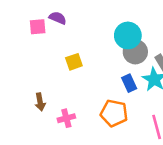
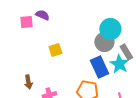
cyan circle: (128, 35) -> (110, 29), moved
blue rectangle: (129, 83) -> (99, 67), size x1.5

